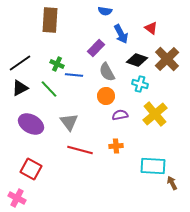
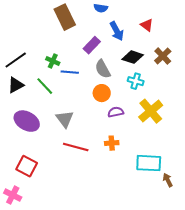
brown rectangle: (50, 20) -> (65, 17), moved, turned -30
brown cross: (167, 59) -> (163, 56), size x0.7

